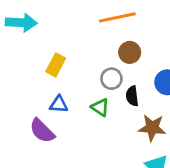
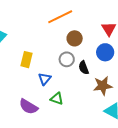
blue triangle: (59, 104) -> (45, 79), moved, turned -40
green triangle: (100, 107) -> (57, 99), moved

